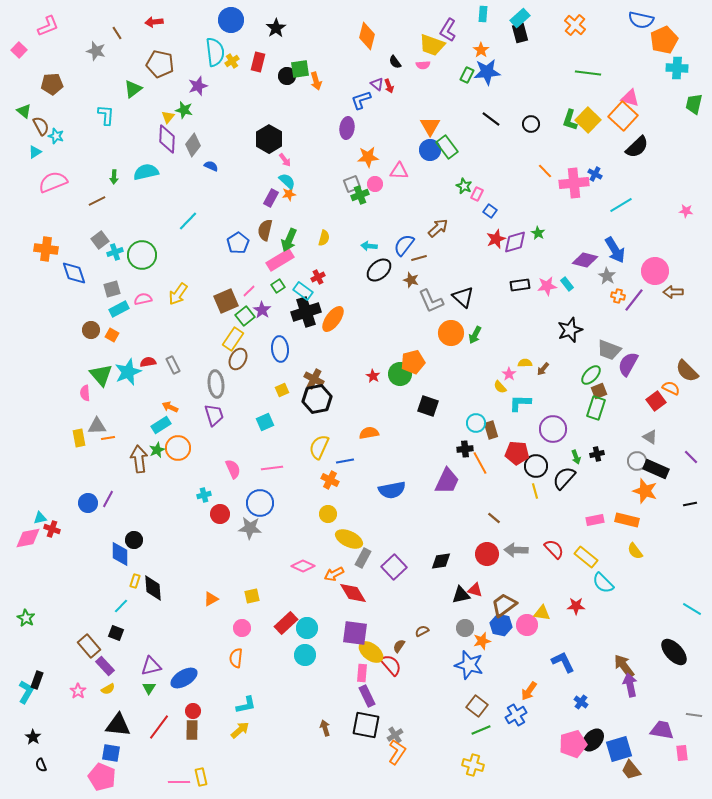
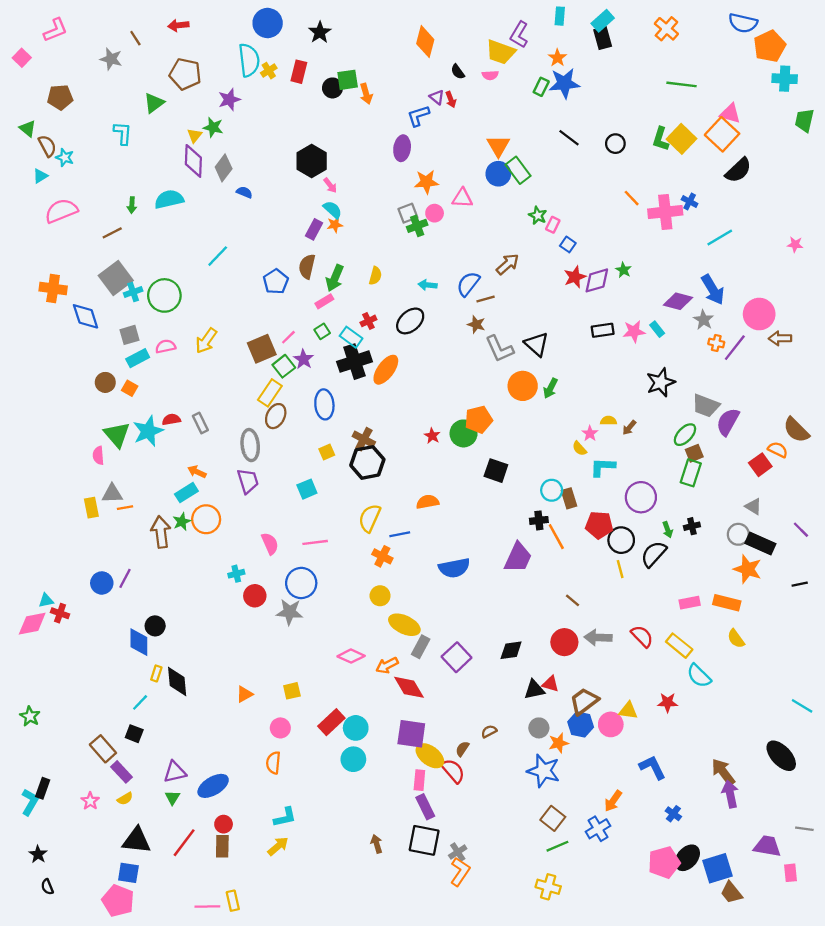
gray square: (100, 240) -> (116, 278), size x1.6
pink rectangle: (280, 260) -> (324, 301), size x0.6
black ellipse: (379, 270) -> (410, 321), moved

